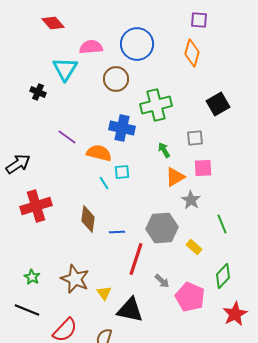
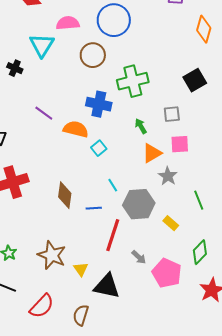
orange diamond: (192, 53) -> (204, 29), moved
cyan square: (122, 172) -> (99, 148), turned -35
cyan line: (104, 183) -> (113, 185), moved

